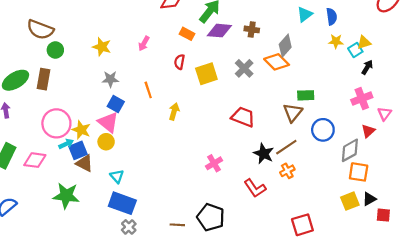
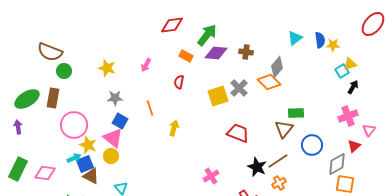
yellow star: (336, 41) -> (333, 45), moved
yellow square: (206, 74) -> (218, 96), moved
pink circle: (56, 123) -> (74, 125), moved

